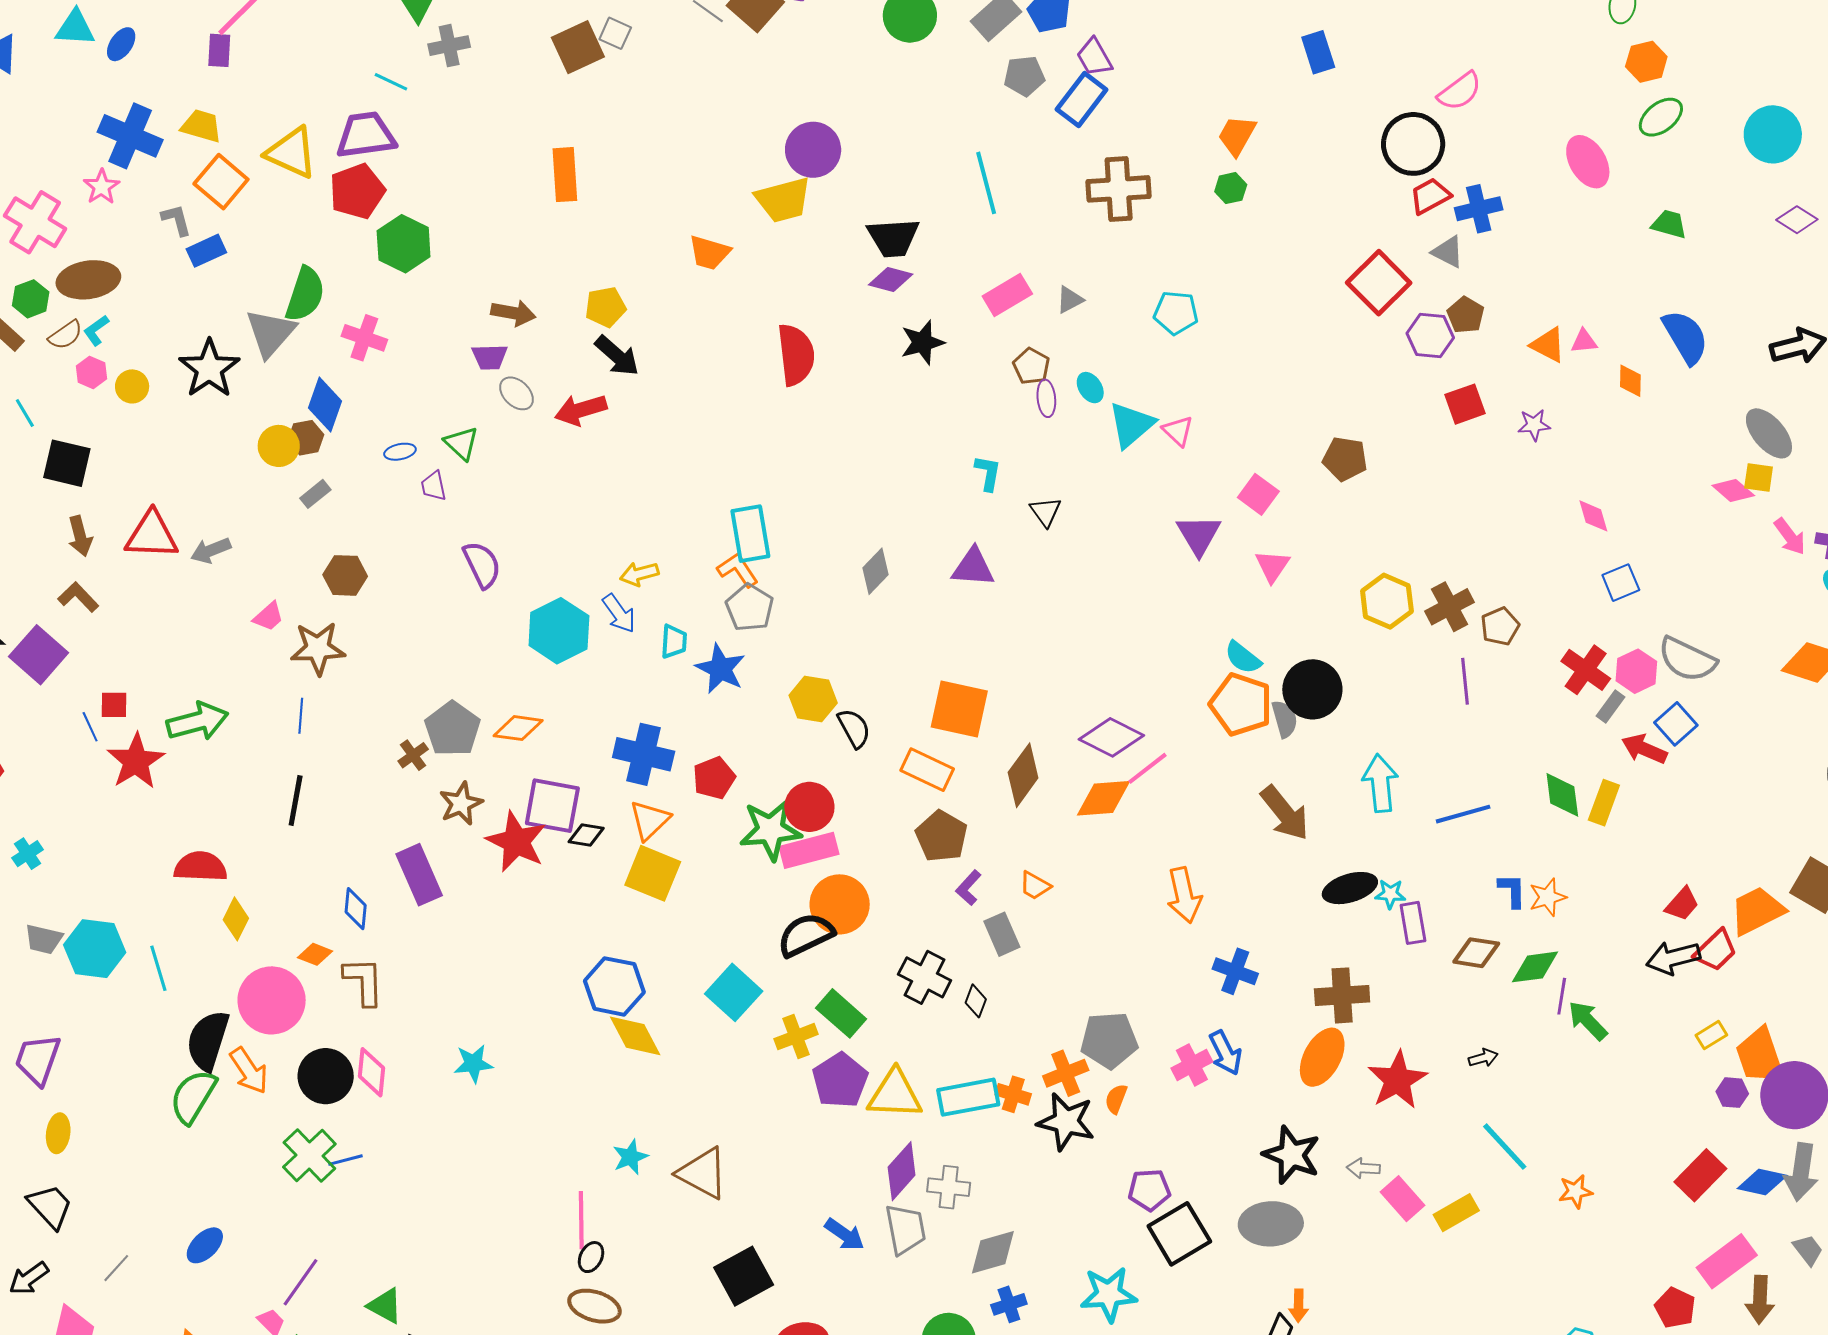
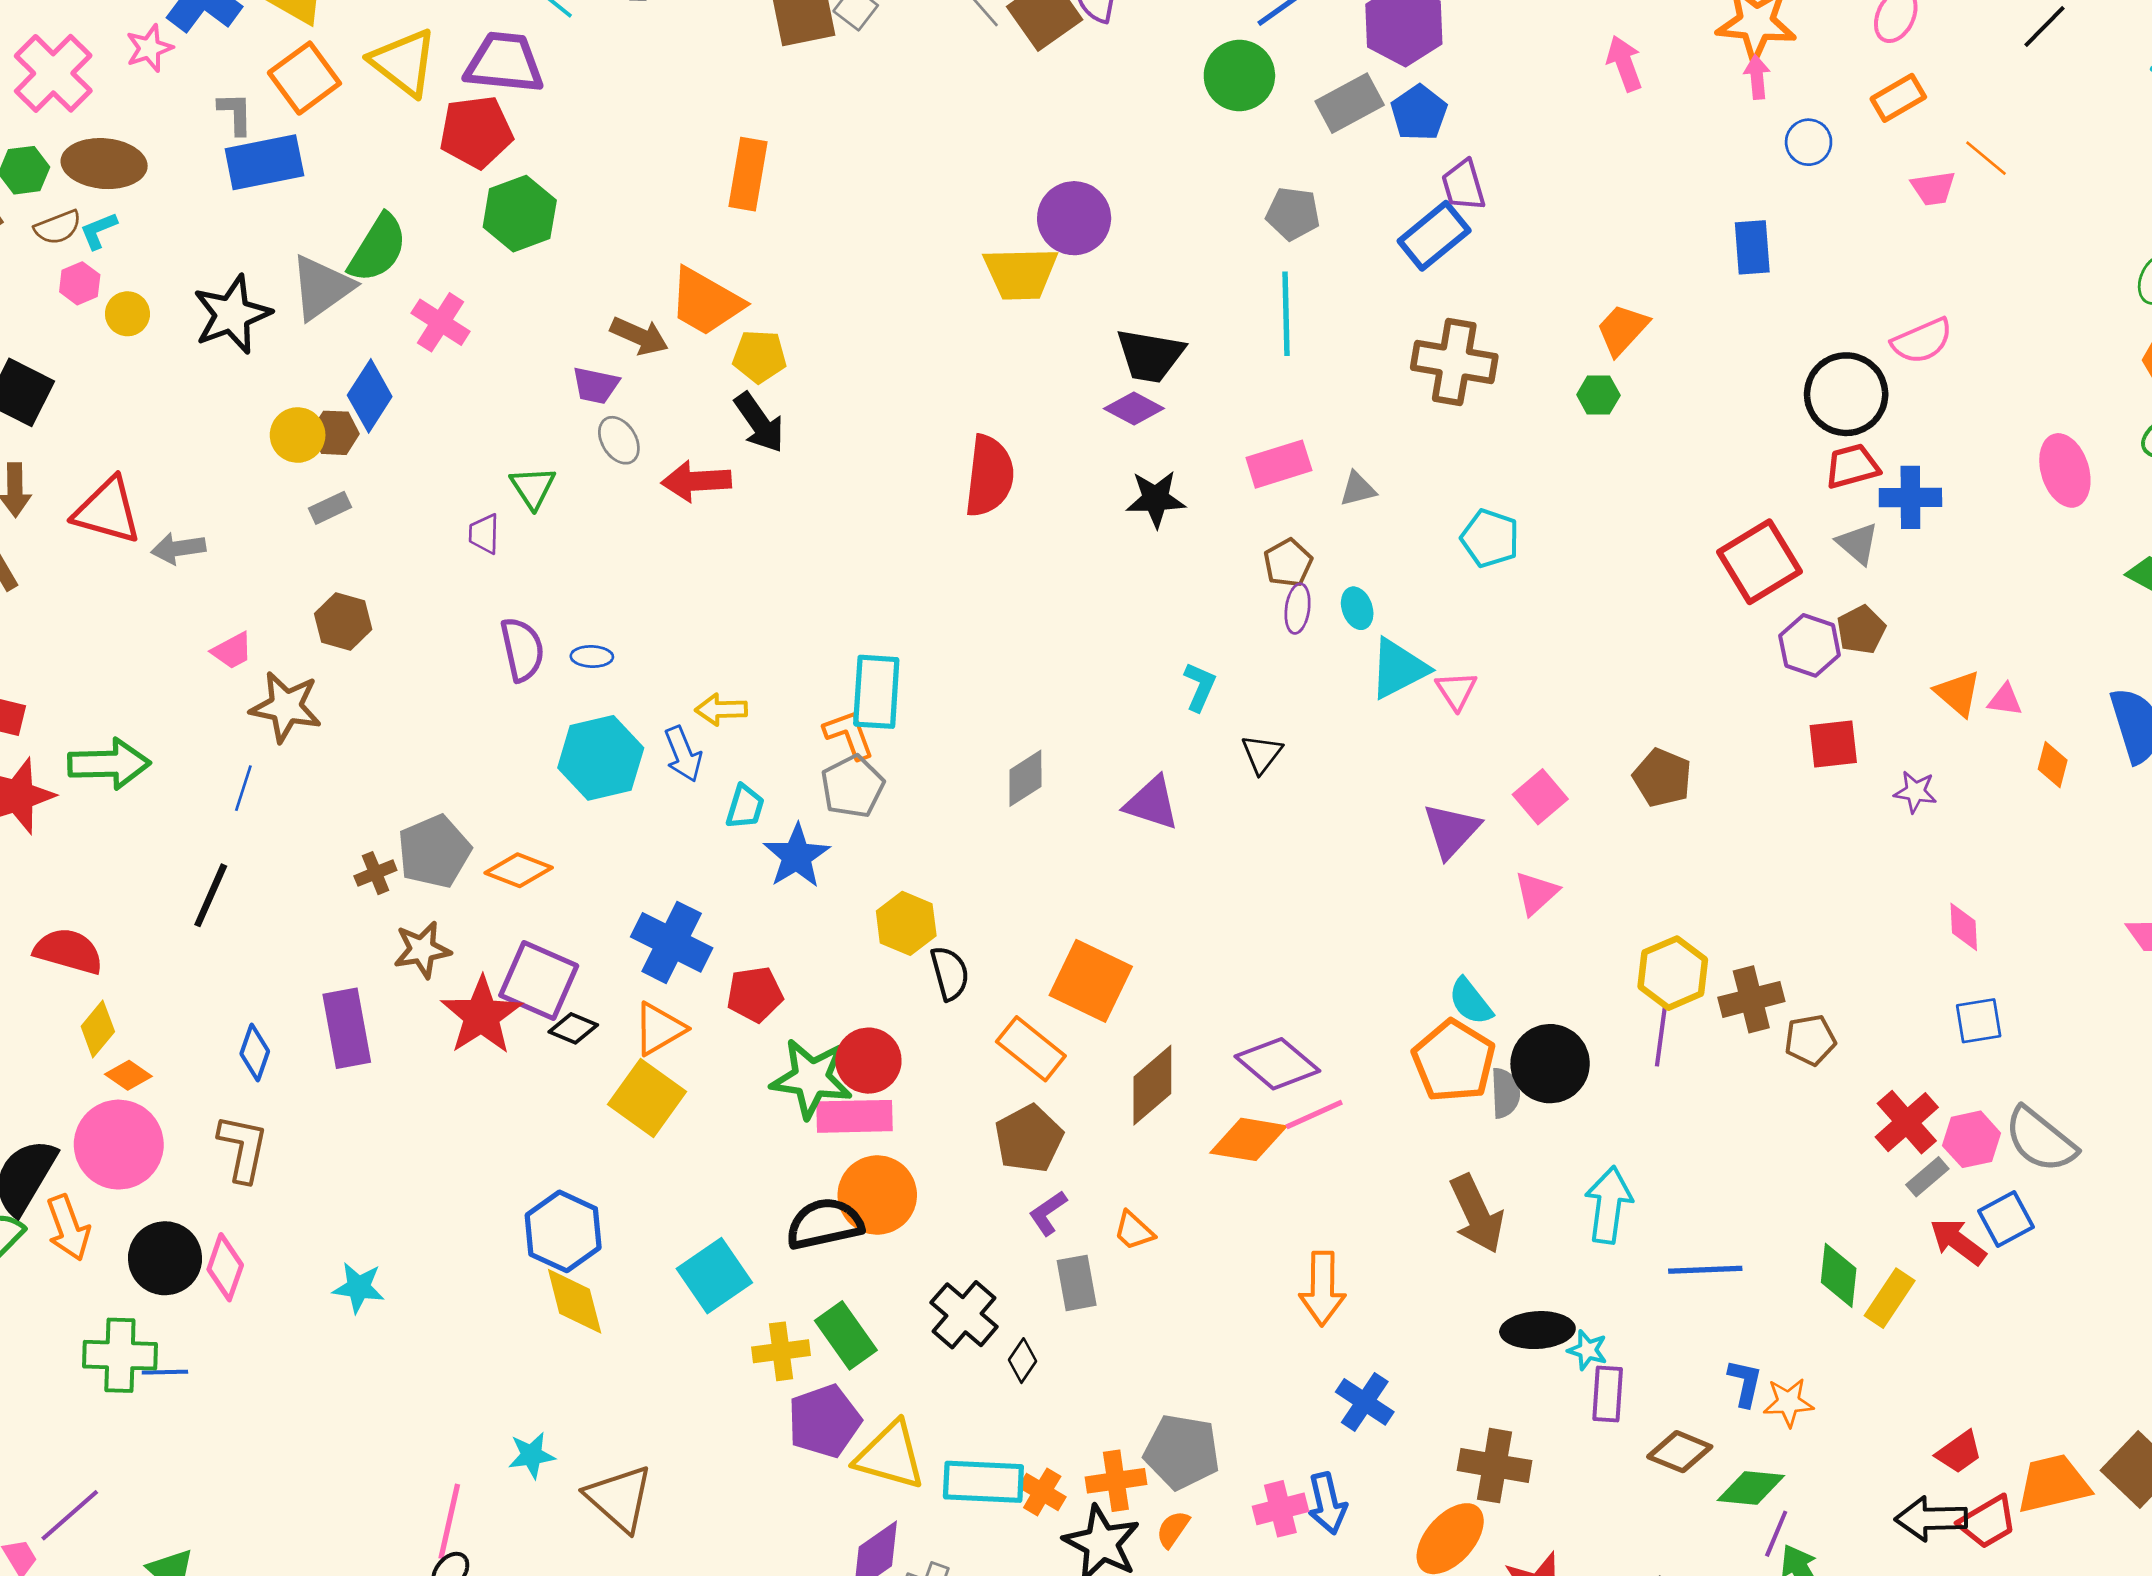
gray pentagon: (1024, 76) -> (1293, 214), moved
blue rectangle: (206, 251) -> (264, 162), size x1.5
orange trapezoid: (709, 253) -> (706, 302), moved, size x1.4
blue ellipse: (400, 452) -> (592, 656), moved
purple line: (1465, 681) -> (1661, 1036), moved
orange diamond: (315, 954) -> (128, 1075), moved
green cross: (309, 1155) -> (120, 1355), turned 32

